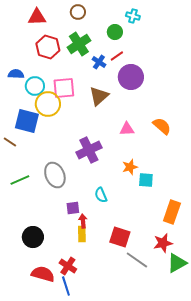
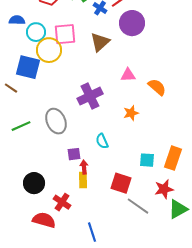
orange semicircle: (162, 126) -> (157, 87), moved
cyan square: (146, 180) -> (147, 160), moved
red cross: (68, 266) -> (62, 202), moved
blue line: (66, 286) -> (92, 232), moved

